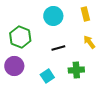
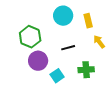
yellow rectangle: (85, 14) -> (88, 21), moved
purple circle: (14, 66) -> (38, 61), moved

